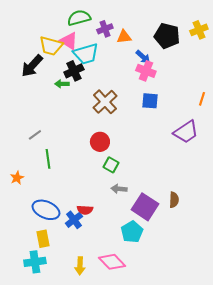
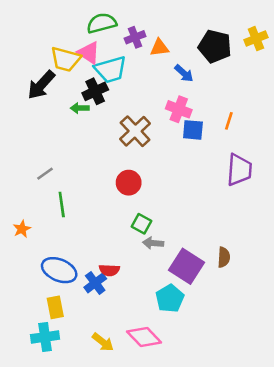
pink cross: (146, 71) -> (179, 109), moved
orange line: (202, 99) -> (229, 121), moved
purple trapezoid: (186, 132) -> (239, 170), turned -52
green square: (111, 165) -> (141, 224), moved
yellow arrow: (80, 266) -> (103, 342), turned -54

